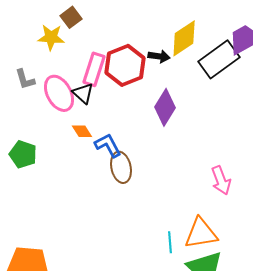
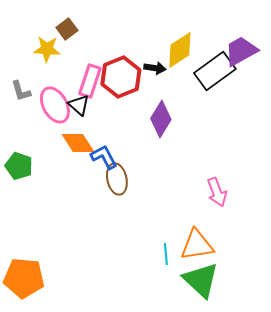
orange diamond: (82, 131) -> (78, 143), size x1.6

